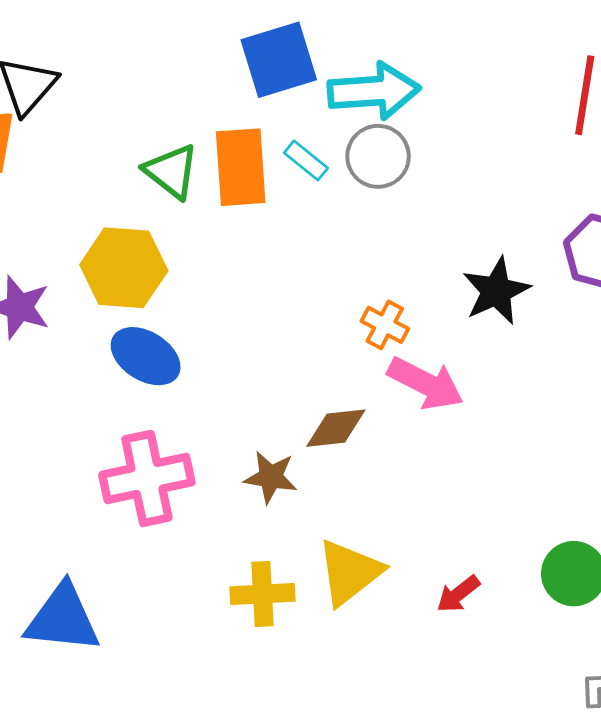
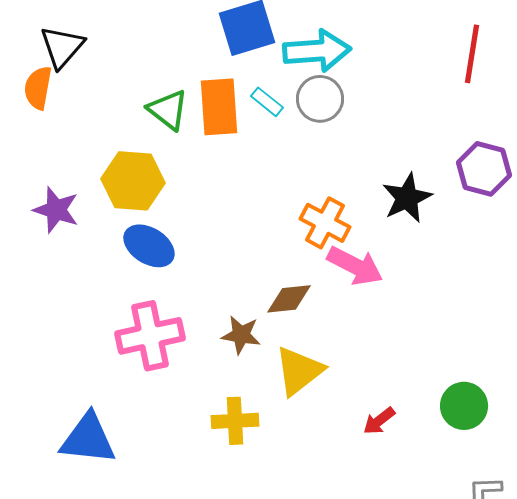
orange cross: (385, 325) -> (325, 223), size x1.4
yellow triangle: (349, 572) -> (299, 371), moved

